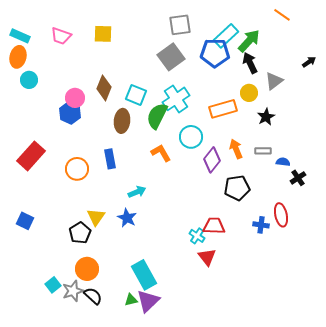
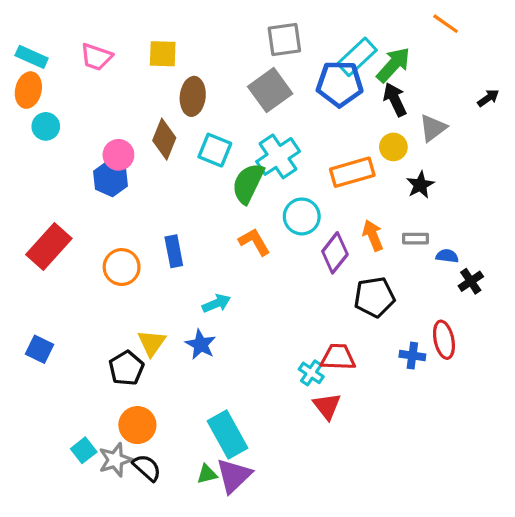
brown ellipse: (122, 121) -> (193, 96), moved

